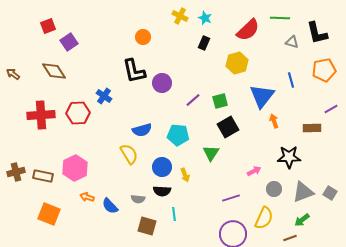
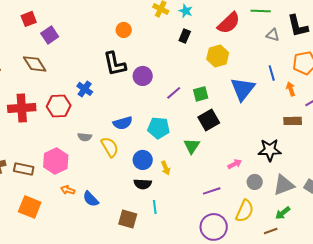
orange arrow: (274, 121) -> (291, 89), moved
gray semicircle: (138, 199) -> (85, 137), moved

